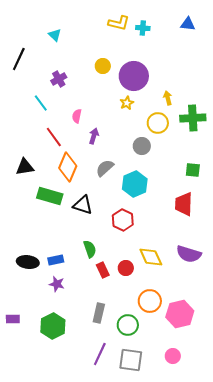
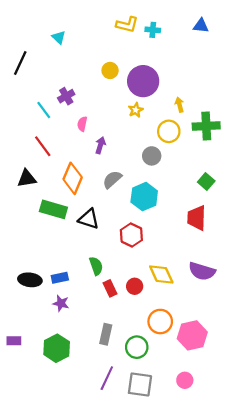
purple cross: (59, 79) -> (66, 96), moved
red line: (54, 137) -> (43, 146), moved
green square: (193, 170) -> (206, 182), turned 35

